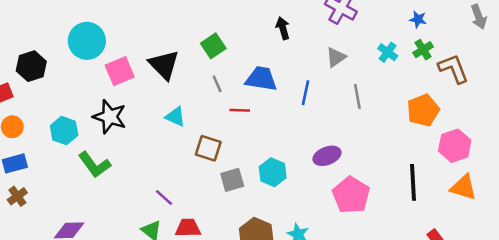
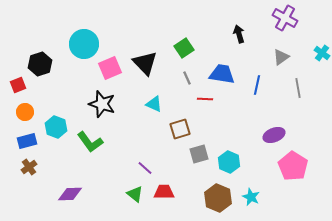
cyan hexagon: (64, 131) -> (56, 127), moved
brown square: (208, 148) -> (180, 129), turned -35
cyan hexagon: (273, 172) -> (229, 162), moved

